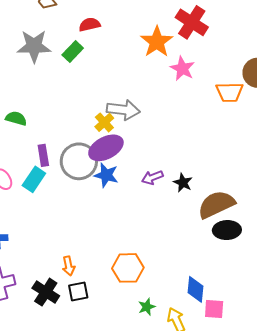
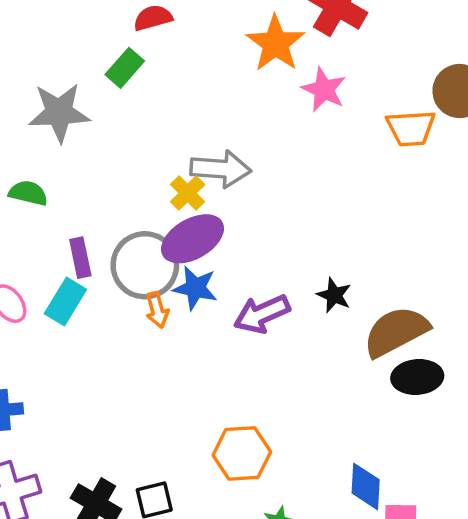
gray star: (34, 46) -> (59, 113), moved
purple arrow: (152, 177) -> (262, 314), moved, size x1.4
orange arrow: (69, 266) -> (157, 310), moved

